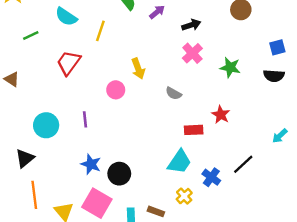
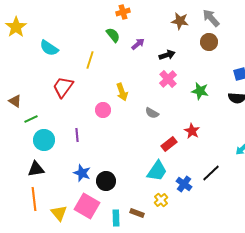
cyan semicircle: (66, 17) -> (49, 48), moved
green line: (31, 36) -> (31, 119), moved
red rectangle: (194, 130) -> (169, 144), turned -35
black triangle: (25, 158) -> (36, 169), moved, turned 30

